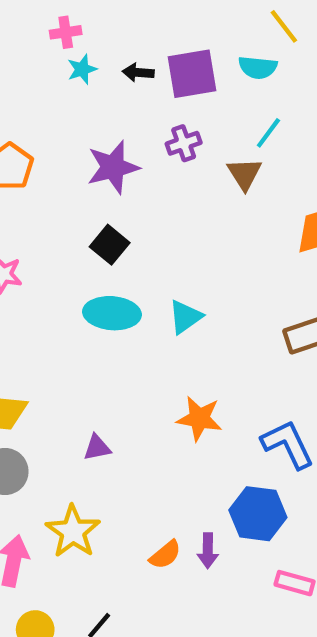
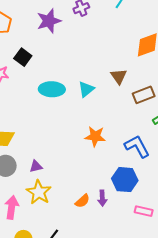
brown triangle: (244, 174) -> (119, 76), moved
black square: (110, 245) -> (23, 57), moved
purple triangle: (97, 448) -> (36, 166), moved

